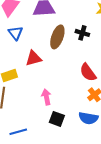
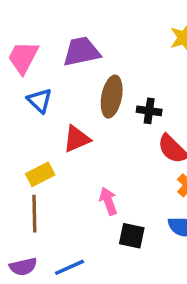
black cross: (82, 33) -> (149, 111), moved

